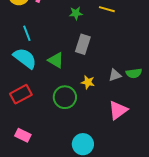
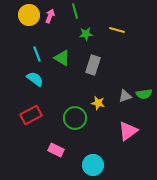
cyan semicircle: (25, 58) -> (35, 79), size x0.7
green triangle: (56, 60) -> (62, 58), moved
pink rectangle: (23, 135) -> (56, 150), moved

